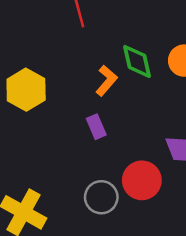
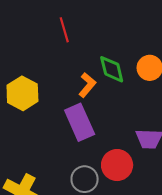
purple rectangle: (96, 127) -> (80, 122), size x1.8

